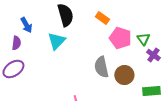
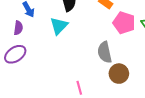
brown circle: (124, 75) -> (119, 74), moved

